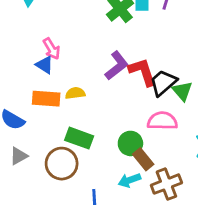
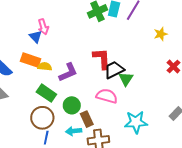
purple L-shape: (117, 66) -> (68, 72), moved
yellow semicircle: (75, 93) -> (45, 66), moved
green circle: (130, 143) -> (72, 105), moved
brown circle: (62, 164) -> (42, 118), moved

